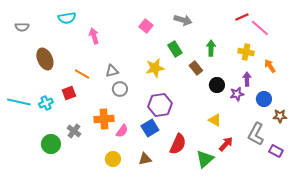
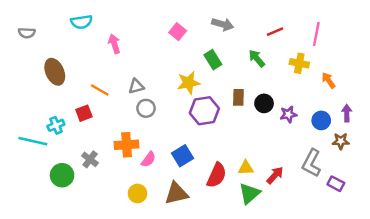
red line: (242, 17) -> (275, 32), moved
pink line: (260, 28) -> (316, 34), turned 60
green arrow: (211, 48) -> (257, 58), turned -42
brown rectangle: (196, 68) -> (238, 97), moved, turned 40
purple arrow: (247, 79) -> (347, 113), moved
cyan line: (19, 102) -> (33, 141), moved
purple hexagon: (160, 105) -> (204, 111), moved
yellow triangle: (215, 120) -> (246, 168), moved, turned -32
brown triangle: (145, 159) -> (176, 193), size x1.5

